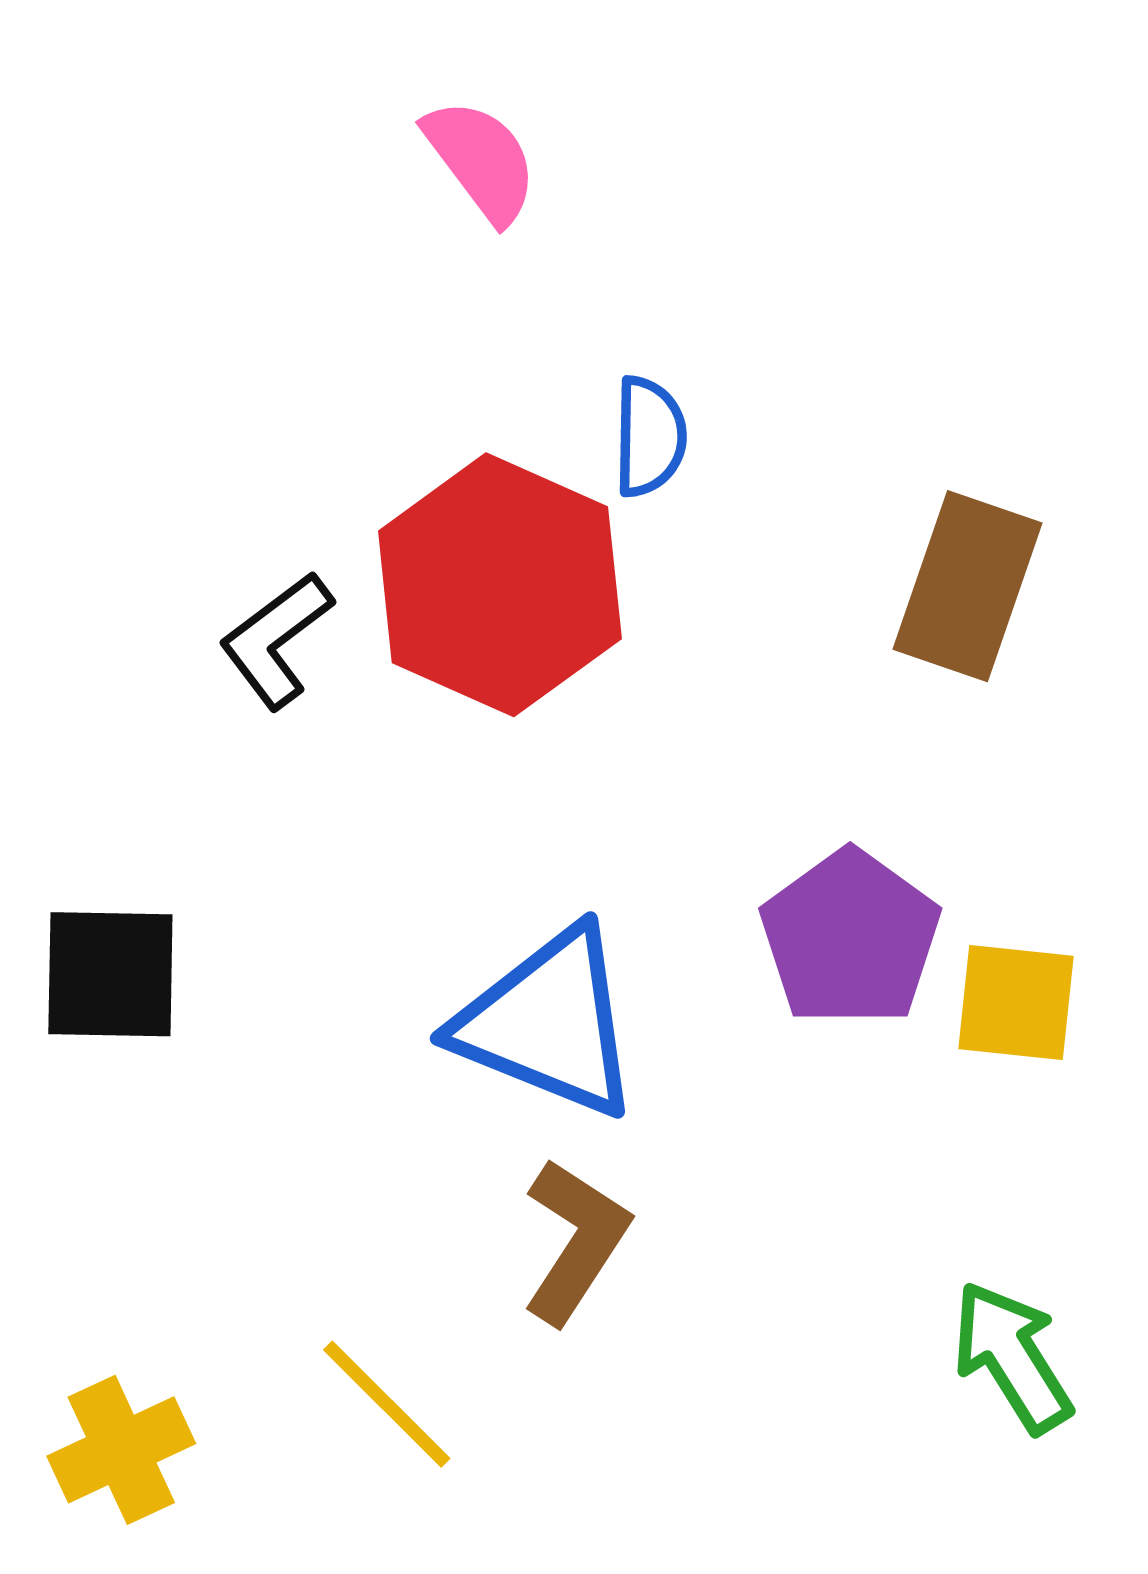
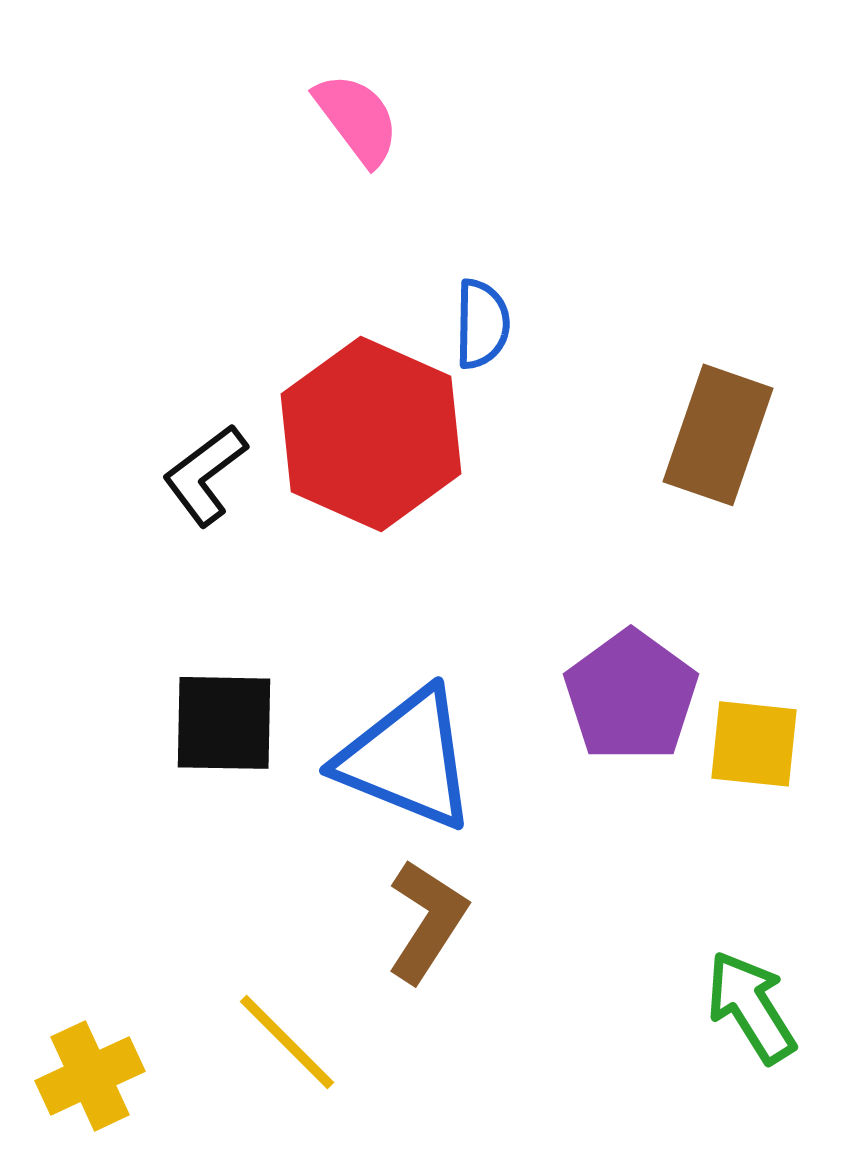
black square: (110, 974) -> (224, 723), moved

